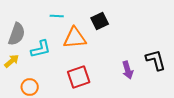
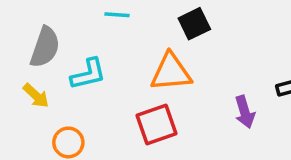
orange triangle: (75, 38) -> (171, 72), moved
yellow arrow: (12, 61) -> (36, 96), turned 84

